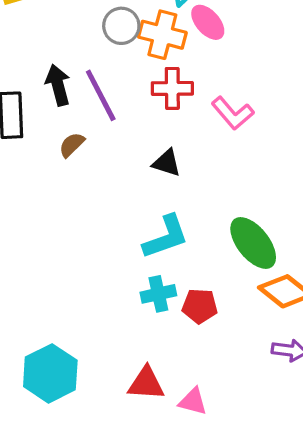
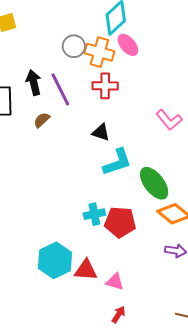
pink L-shape: (233, 113) -> (169, 120), moved
cyan L-shape: (166, 237) -> (117, 162), moved
red pentagon: (200, 306) -> (120, 222), size x1.4
cyan hexagon: (50, 373) -> (55, 260), moved

